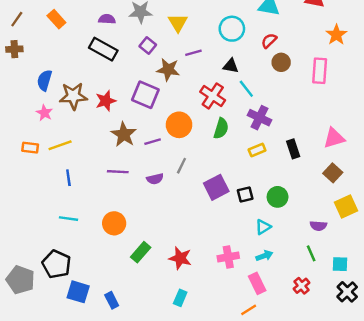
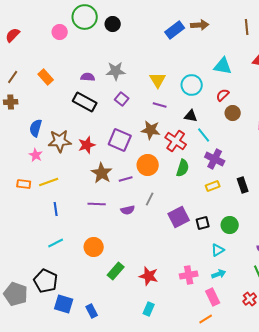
yellow triangle: (178, 23) -> (158, 80), moved
purple line: (193, 53) -> (160, 105), turned 32
brown star: (168, 70) -> (151, 130), moved
cyan line: (68, 219) -> (56, 243), turned -35

